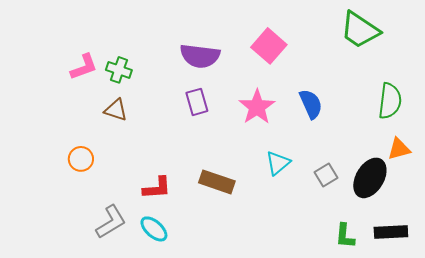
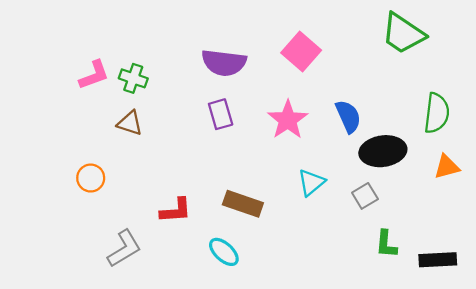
black ellipse: (370, 178) -> (383, 151), moved, turned 51
cyan ellipse: (154, 229) -> (224, 252), moved
green L-shape: (345, 236) -> (386, 244), moved

